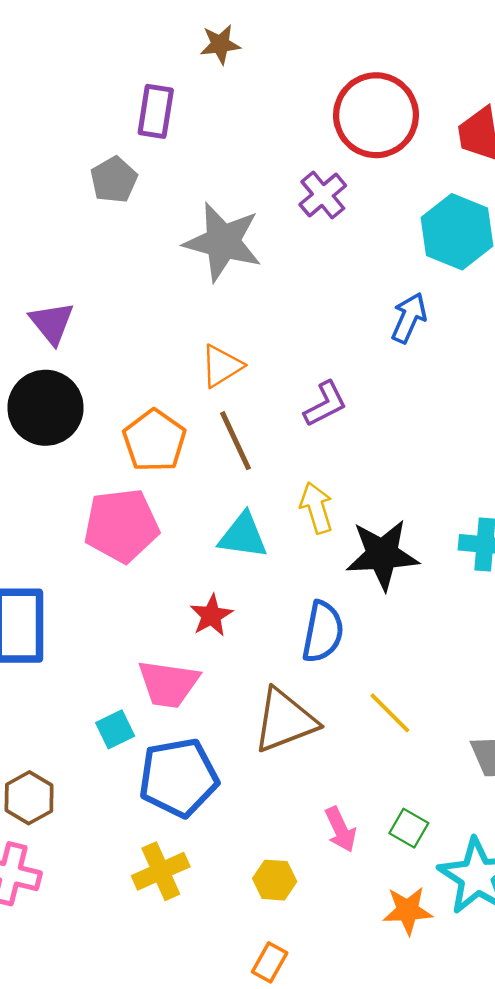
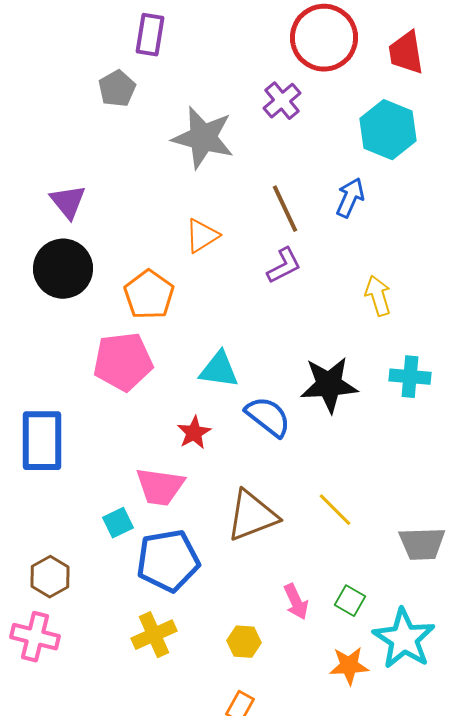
brown line: (235, 441) -> (285, 209), moved
yellow arrow: (316, 508) -> (378, 296), moved
blue semicircle: (323, 632) -> (268, 417), moved, turned -63

